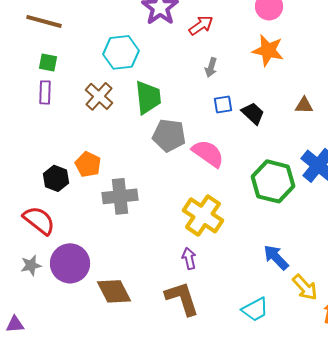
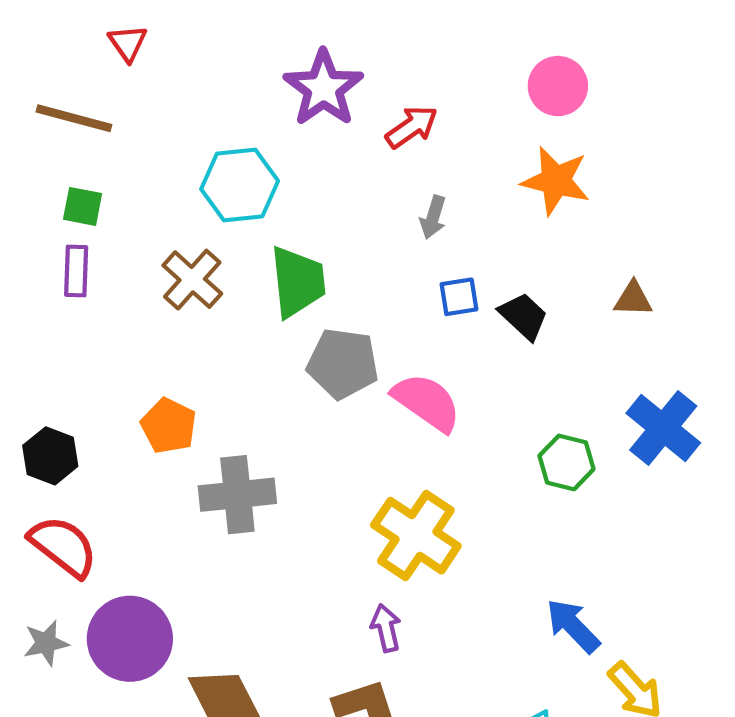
black hexagon: (56, 178) -> (50, 456), moved
green hexagon: (273, 181) -> (566, 462), size x0.6

